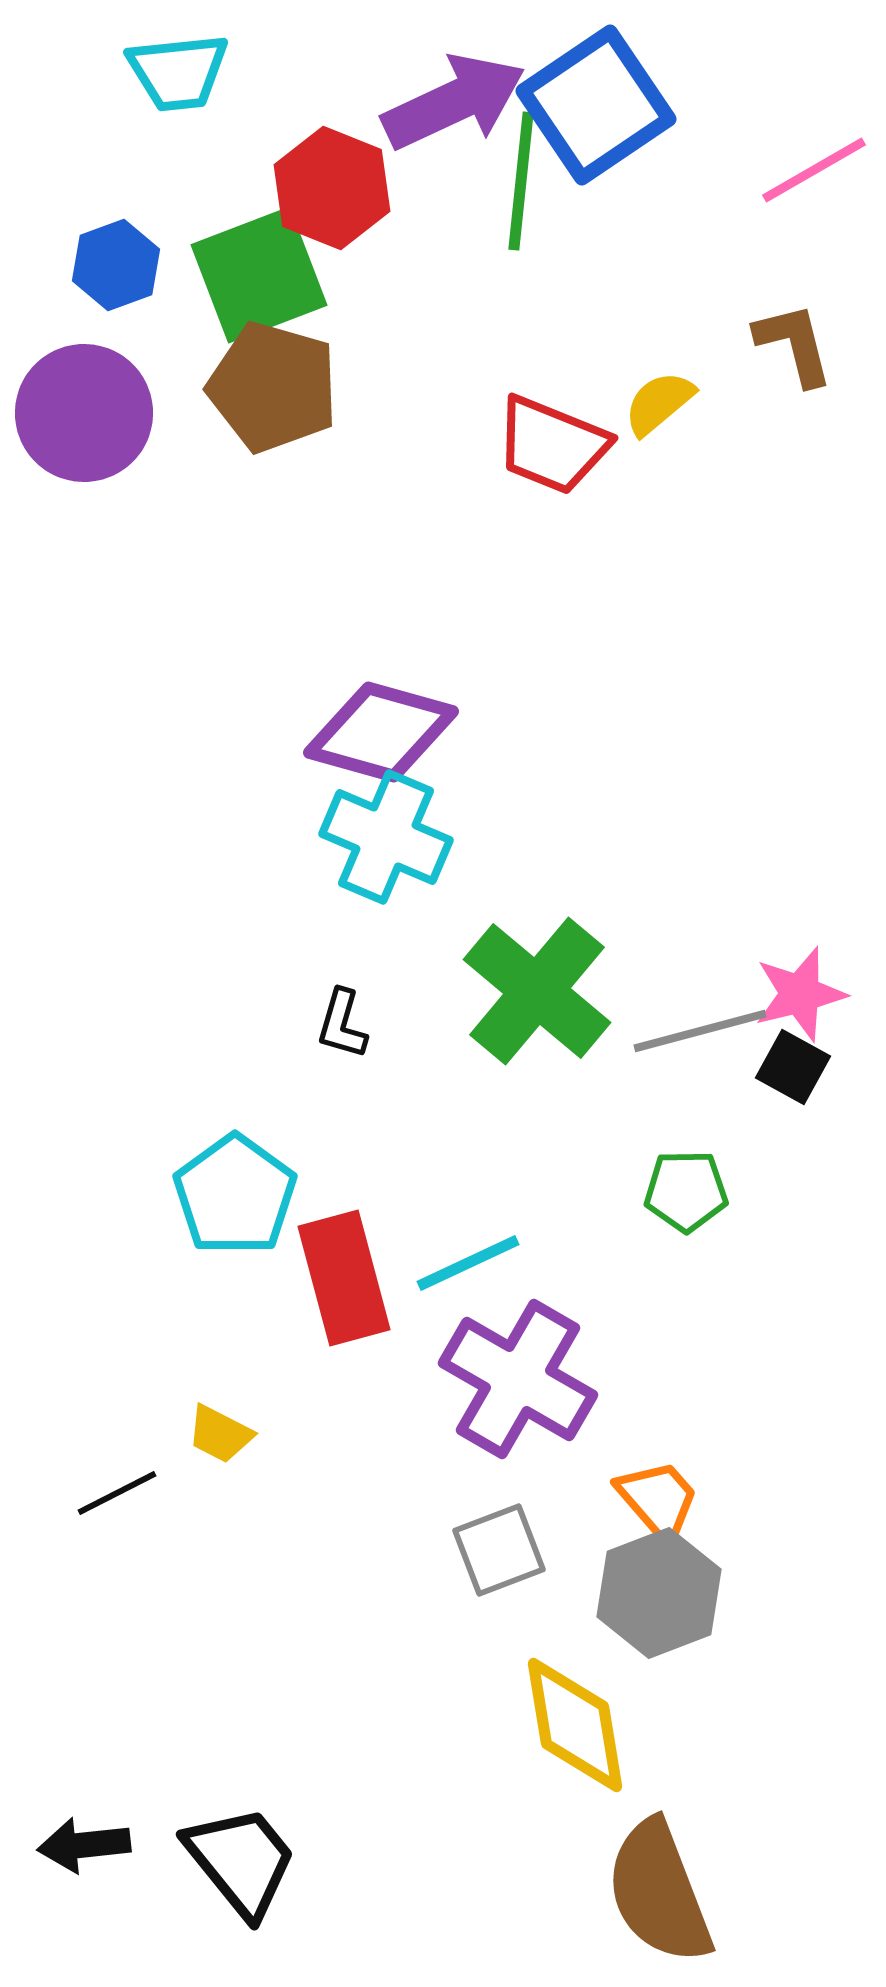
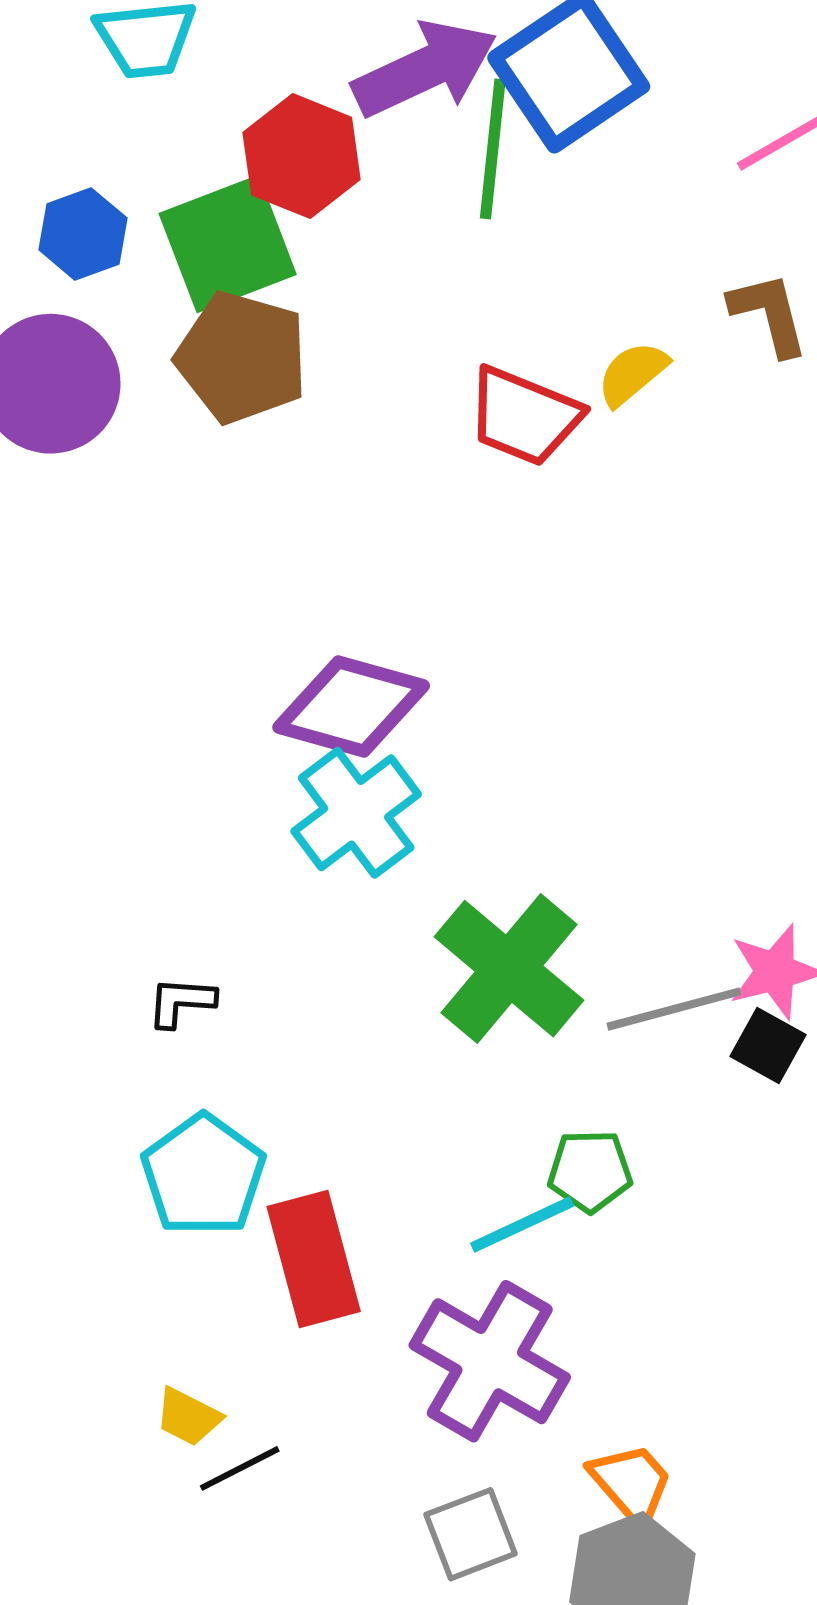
cyan cross: (386, 837) -> (356, 813), turned 30
black L-shape: (342, 1024) -> (181, 1002), moved, turned 78
green pentagon: (686, 1191) -> (590, 1171), moved
cyan line: (468, 1263) -> (522, 1225), moved
black line: (117, 1493) -> (240, 1468), moved

